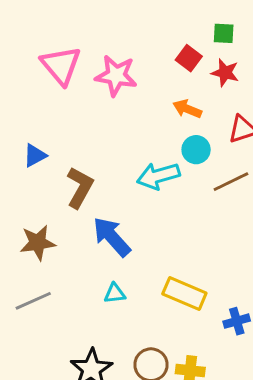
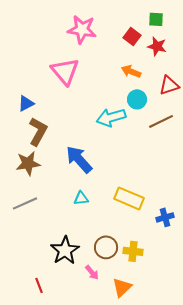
pink triangle: (61, 65) -> (65, 71), moved
pink star: (116, 76) -> (82, 29), moved
brown L-shape: (80, 187) -> (38, 131), moved

